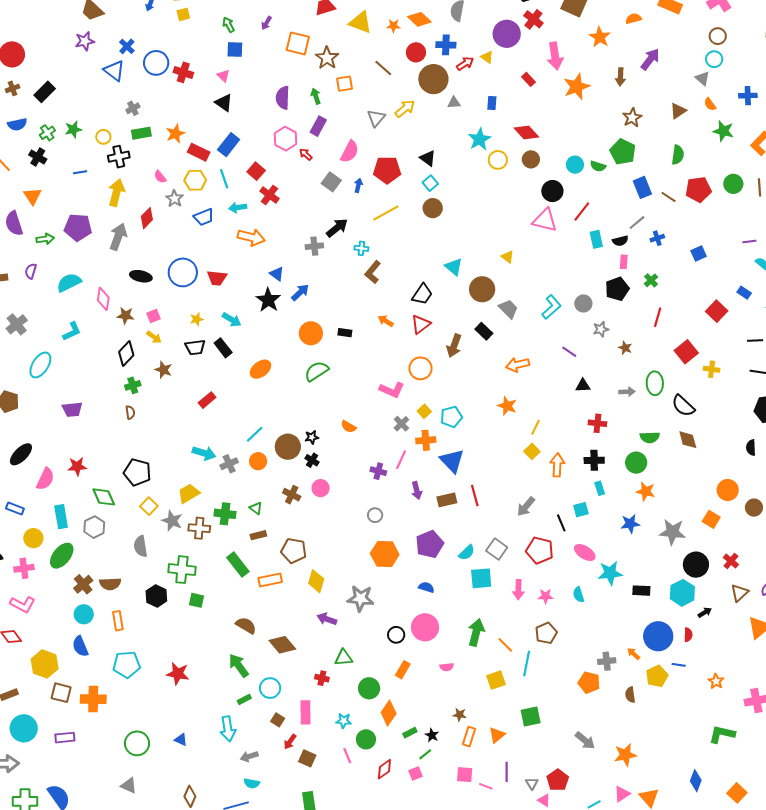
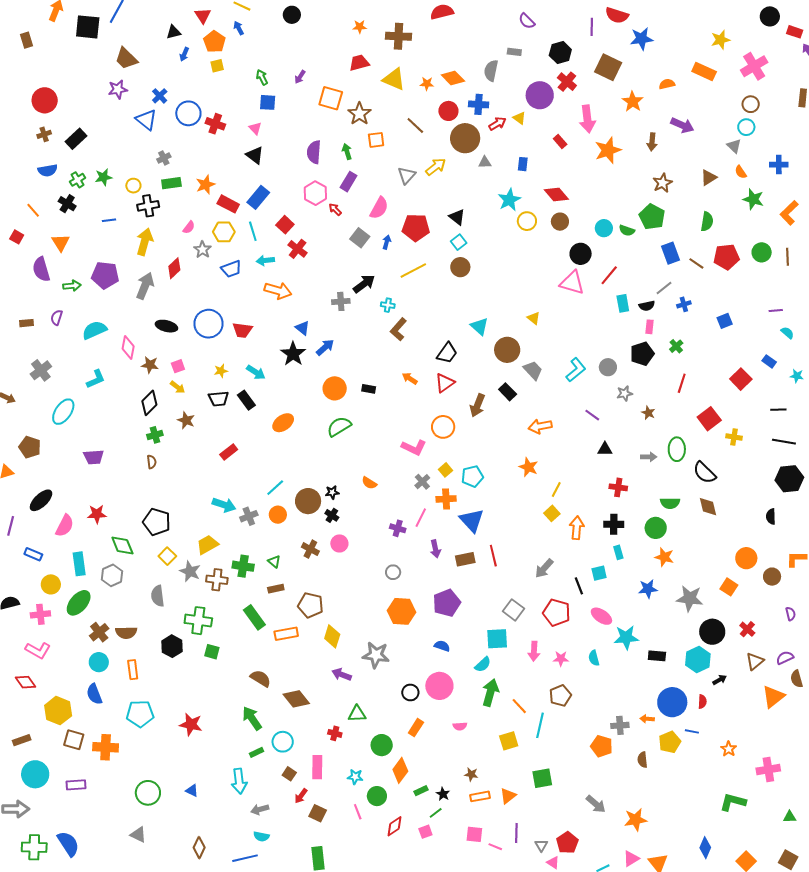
purple arrow: (650, 59) -> (682, 125), turned 75
pink semicircle: (160, 177) -> (189, 227), turned -104
cyan semicircle: (467, 553) -> (483, 665), moved
orange arrow: (634, 654) -> (647, 719), turned -40
orange rectangle: (469, 737) -> (480, 796), turned 60

